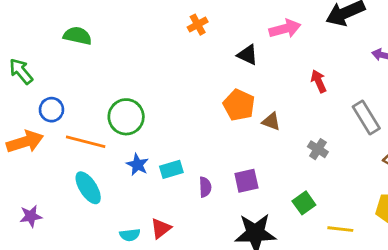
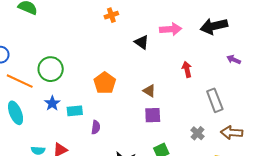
orange pentagon: (239, 105) -> (105, 83), moved
gray cross: (318, 149) -> (198, 133), moved
purple square: (246, 181) -> (153, 115), moved

